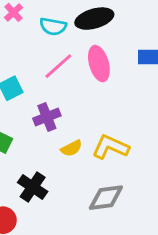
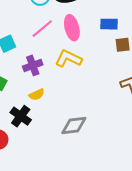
yellow L-shape: (110, 147) -> (68, 59), moved
yellow semicircle: (71, 148) -> (37, 95), moved

